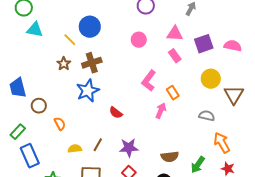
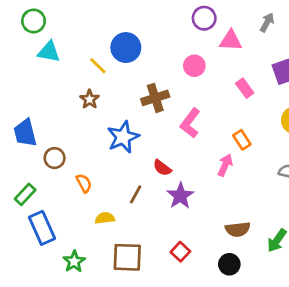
pink triangle: (175, 34) -> (231, 41), moved
brown cross: (92, 63) -> (155, 98), moved
pink L-shape: (149, 81) -> (190, 123), moved
brown line: (98, 145) -> (136, 194), moved
purple star: (129, 148) -> (180, 196), moved, turned -30

